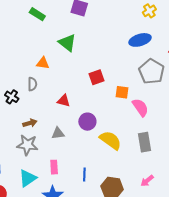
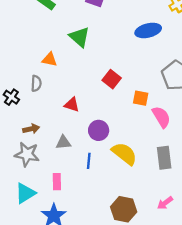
blue ellipse: (140, 40) -> (148, 30), moved
red square: (97, 77) -> (112, 79), turned -35
blue line: (84, 175) -> (89, 161), moved

